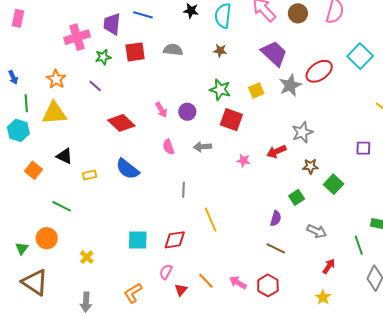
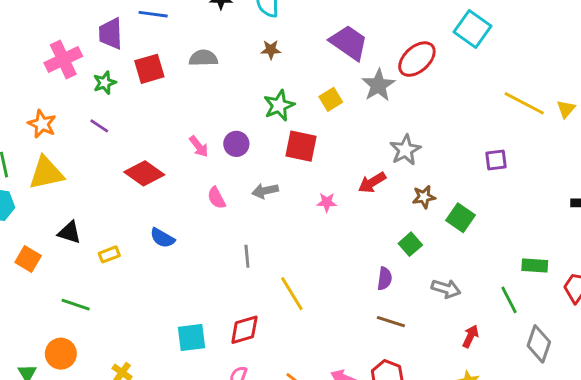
green star: (220, 90) -> (279, 105), turned -30
blue semicircle: (127, 169) -> (162, 238), size x0.7

